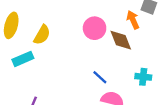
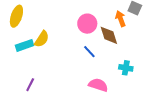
yellow semicircle: (42, 35) -> (42, 39), moved
blue line: (100, 77) -> (89, 52), moved

